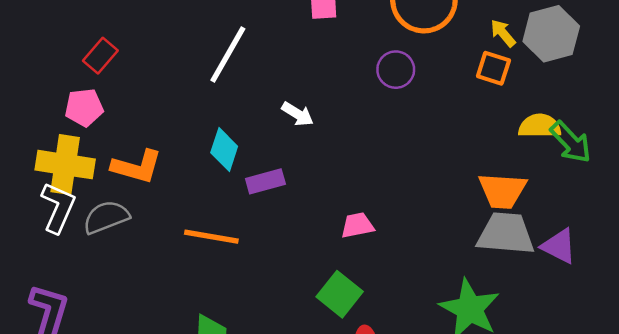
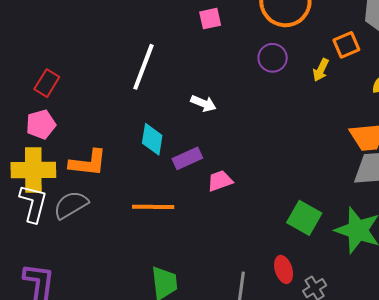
yellow arrow: (503, 33) -> (321, 70), moved, turned -105
orange square: (493, 68) -> (346, 45), turned -32
pink trapezoid: (357, 225) -> (220, 181), moved
green square: (340, 294) -> (304, 218), moved

